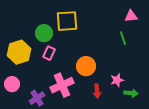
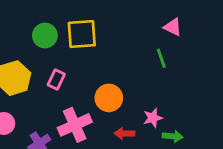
pink triangle: (131, 16) -> (173, 27), turned 32
green circle: (44, 33) -> (45, 35), moved
red arrow: (97, 91) -> (124, 133), turned 96

